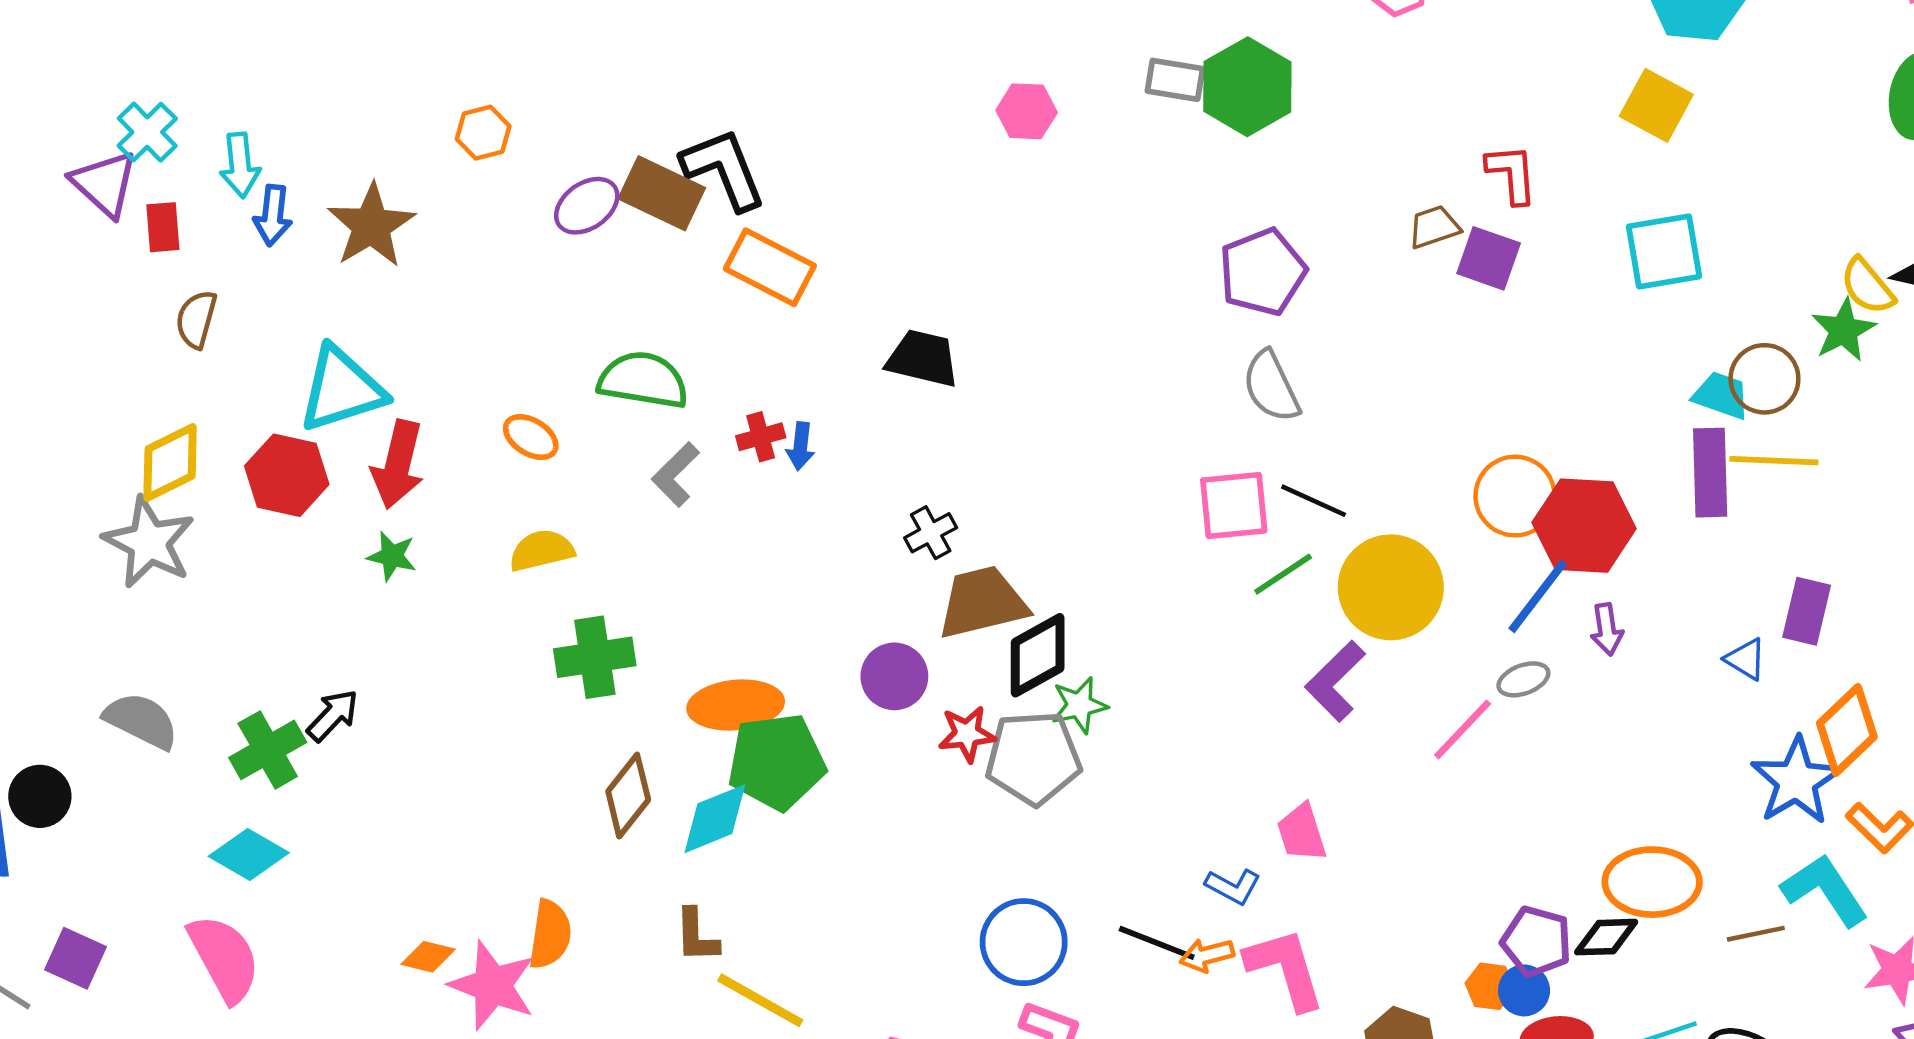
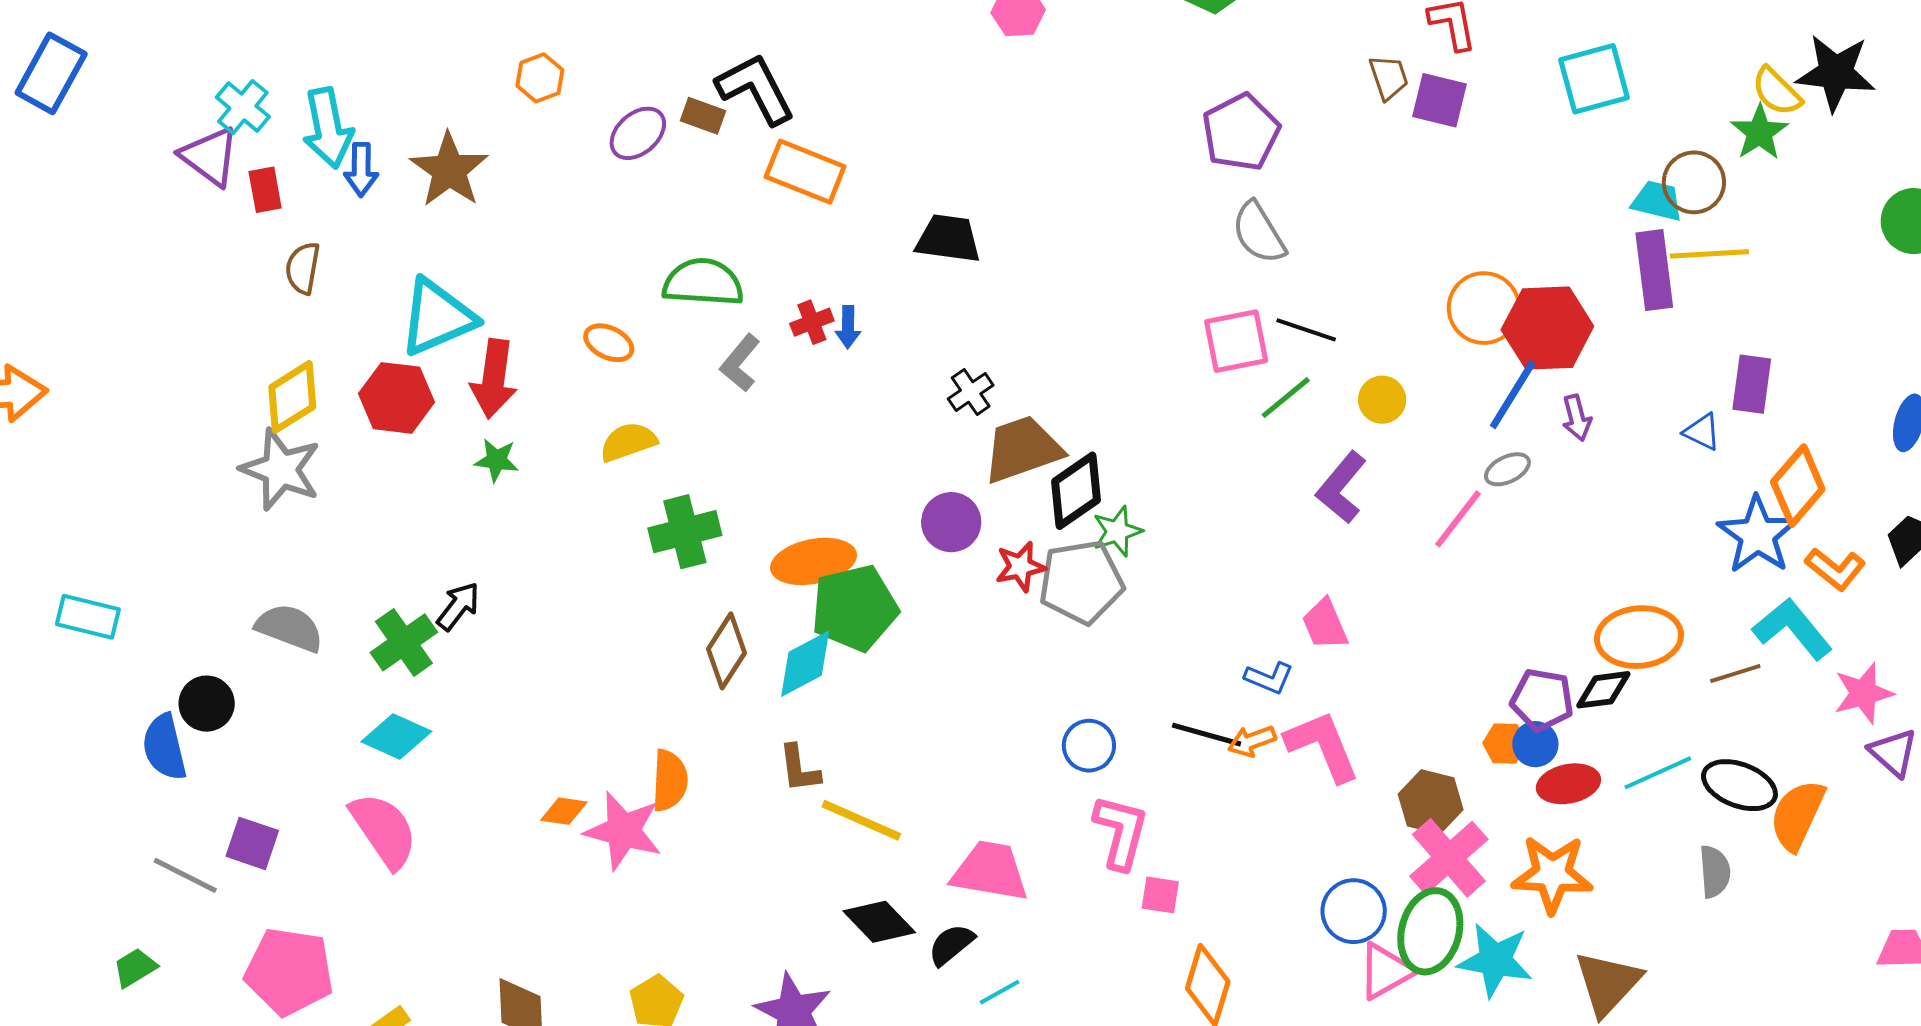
cyan arrow: (240, 165) -> (328, 128), size x1.4
brown rectangle: (662, 193) -> (703, 116), size x0.6
brown trapezoid: (1434, 227) -> (1389, 77), turned 96
yellow circle: (1391, 587) -> (1382, 400), size x0.5
blue circle: (1024, 942) -> (1089, 746), size x0.7

